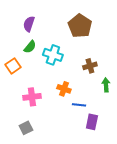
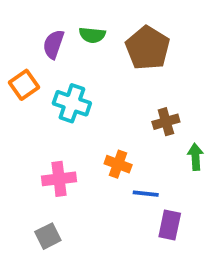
green semicircle: (30, 47) -> (92, 35), moved, turned 56
cyan cross: (53, 55) -> (72, 103), moved
orange square: (13, 66) -> (24, 85), moved

